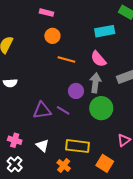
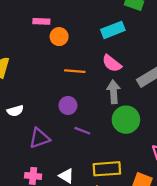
orange circle: (52, 36) -> (59, 37), moved
purple circle: (76, 91) -> (68, 105), moved
purple triangle: (42, 110) -> (39, 138), moved

